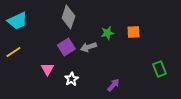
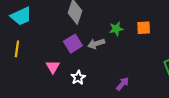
yellow line: (13, 52) -> (17, 49), turned -49

